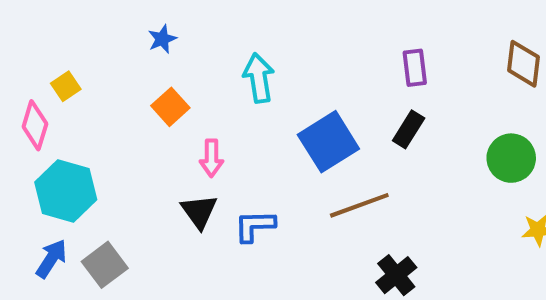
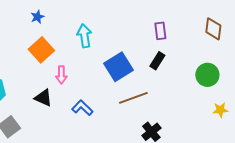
orange square: (170, 107) -> (41, 50), size x1.4
black triangle: (199, 211) -> (43, 98), moved, turned -30
blue L-shape: (255, 226) -> (82, 108), turned 45

